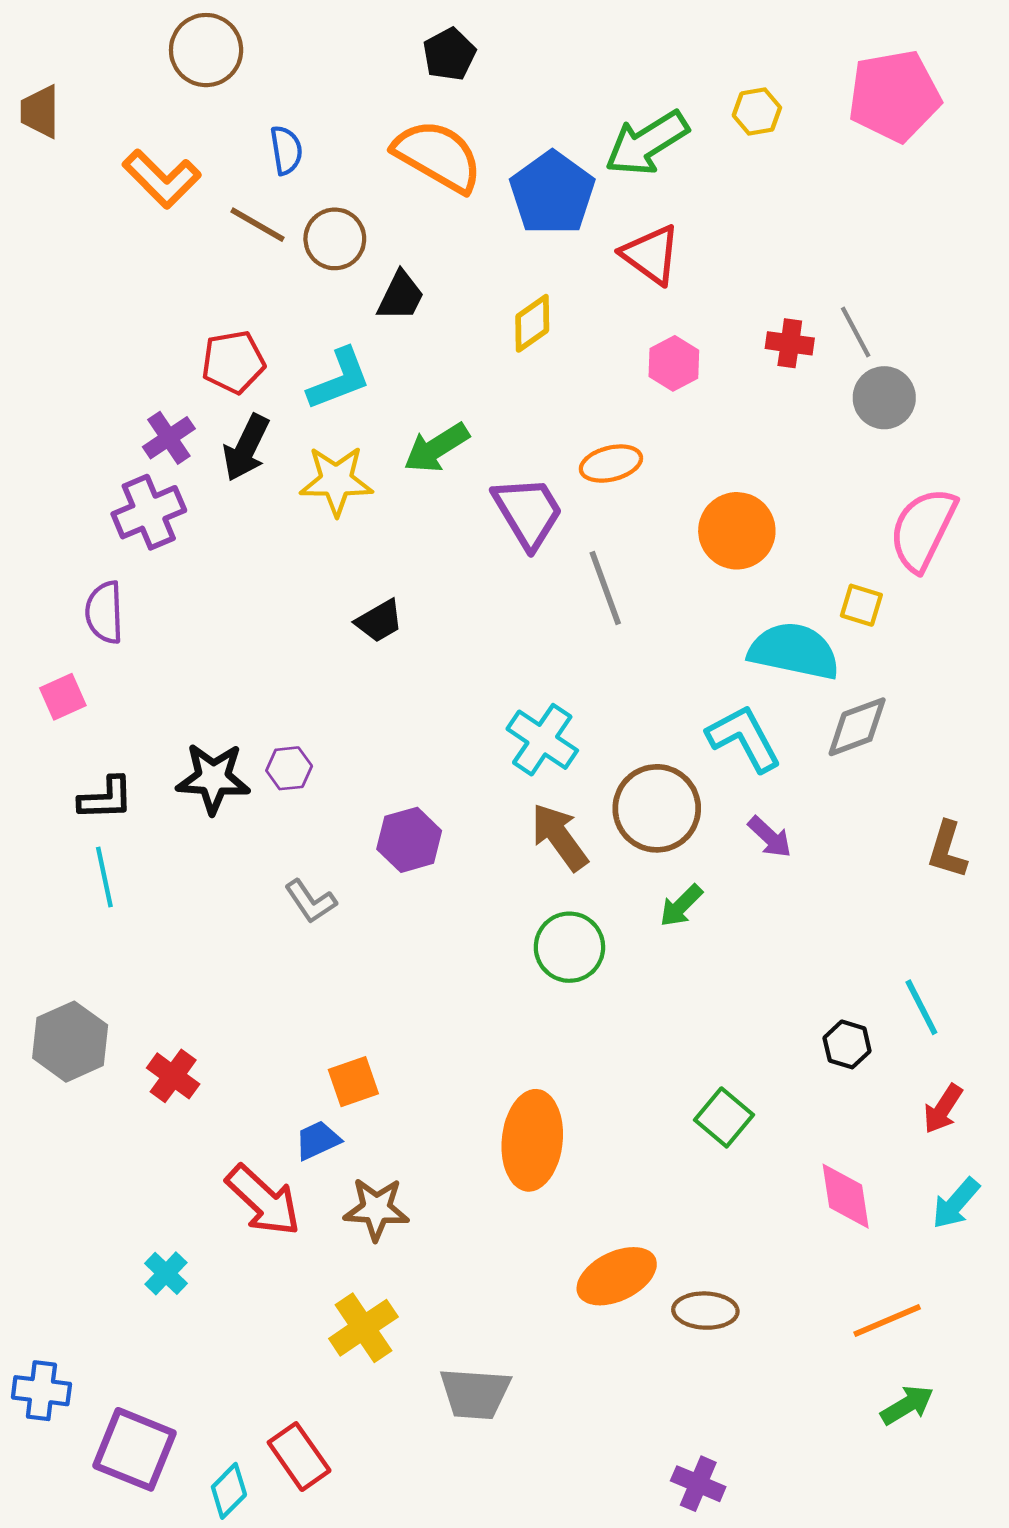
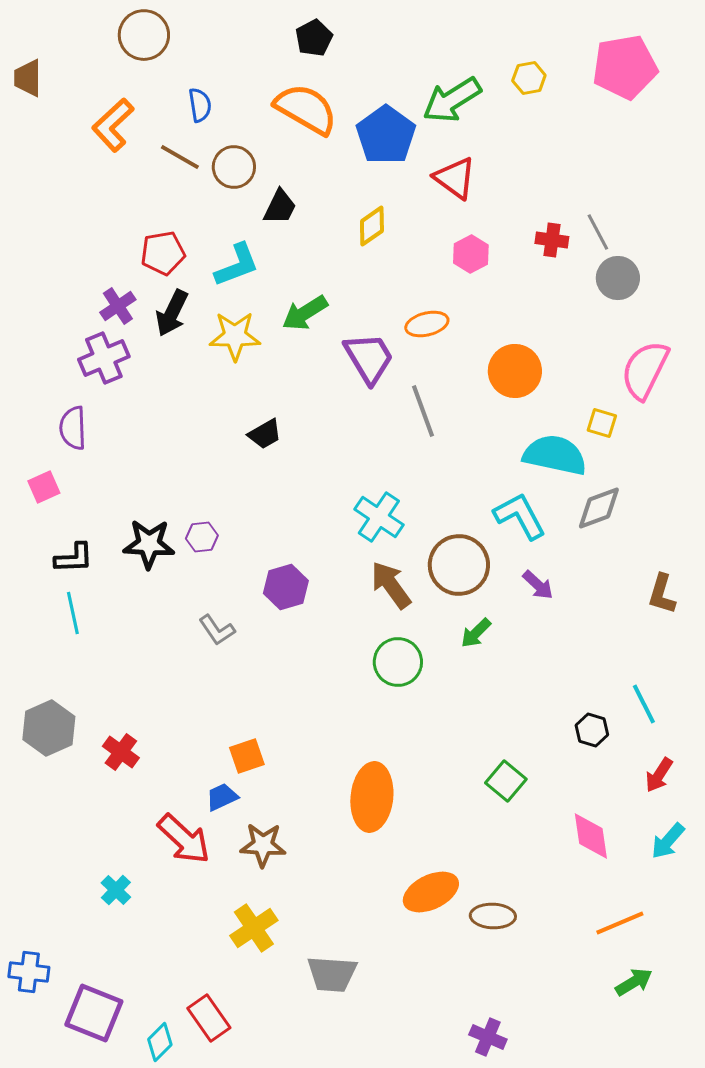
orange L-shape: (162, 179) -> (113, 125), turned 92

